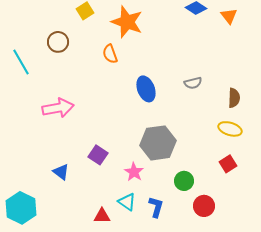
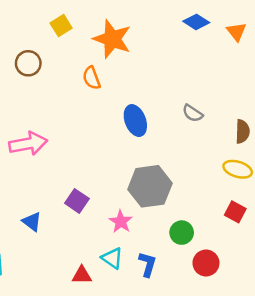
gray semicircle: (193, 83) -> (193, 113), turned 48
red square: (228, 164) -> (235, 212), turned -30

